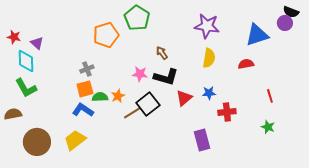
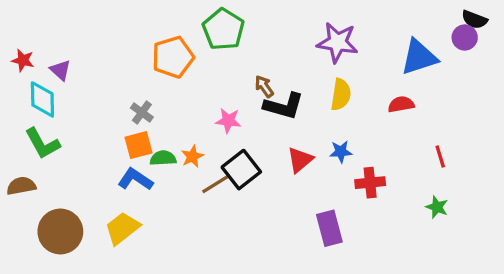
gray cross: (87, 69) -> (142, 112), turned -32
black L-shape: (166, 77) -> (284, 106), moved

